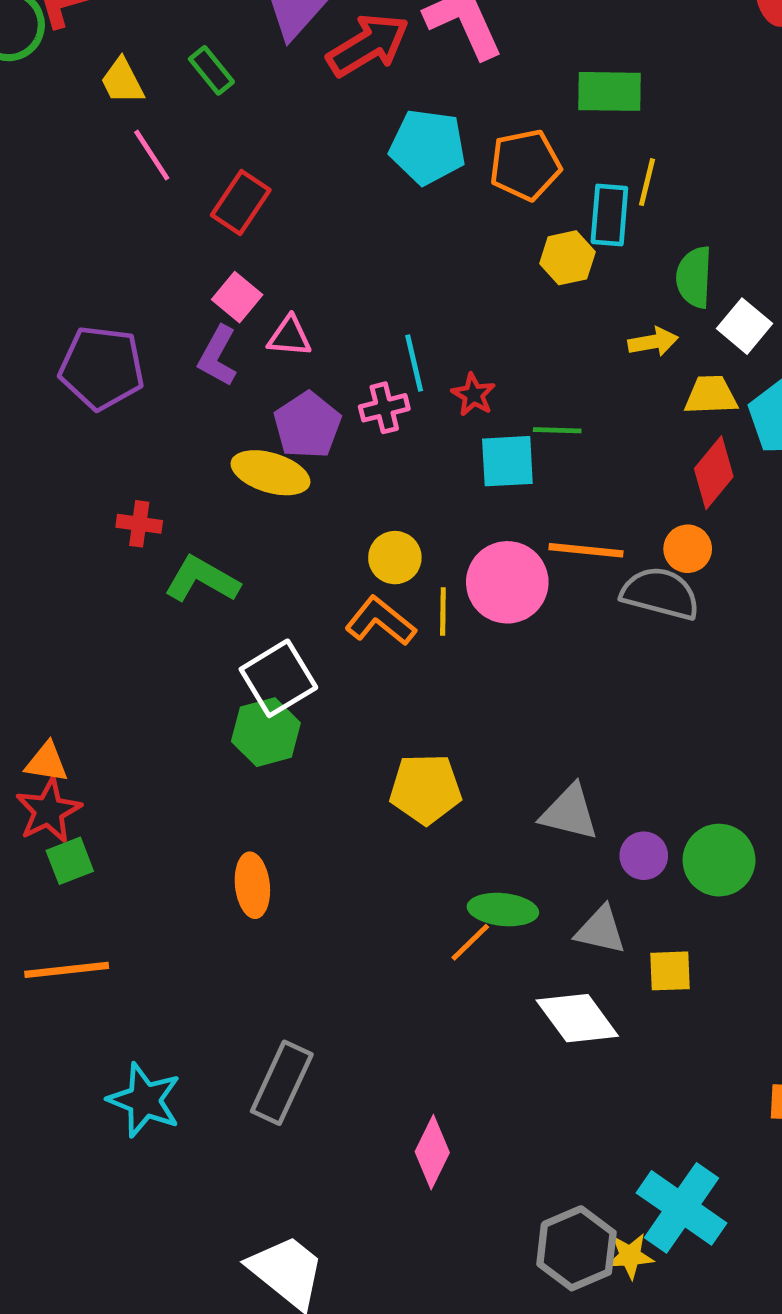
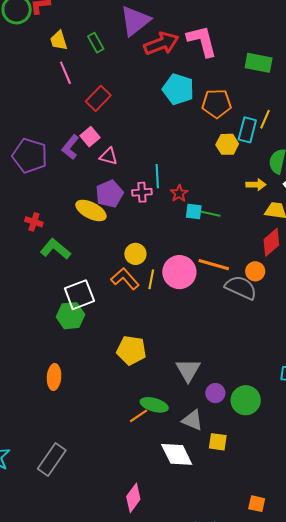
green rectangle: (610, 91) -> (259, 63), moved
purple L-shape: (218, 356) -> (70, 147), moved
cyan square: (507, 461) -> (194, 211), moved, size x0.7
gray triangle: (569, 813) -> (188, 370), turned 36
pink diamond: (432, 1152) -> (133, 498), moved

